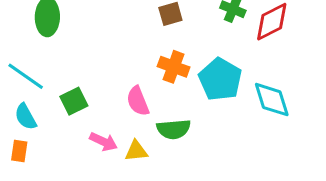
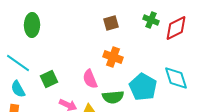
cyan pentagon: (220, 79) -> (143, 87), moved

